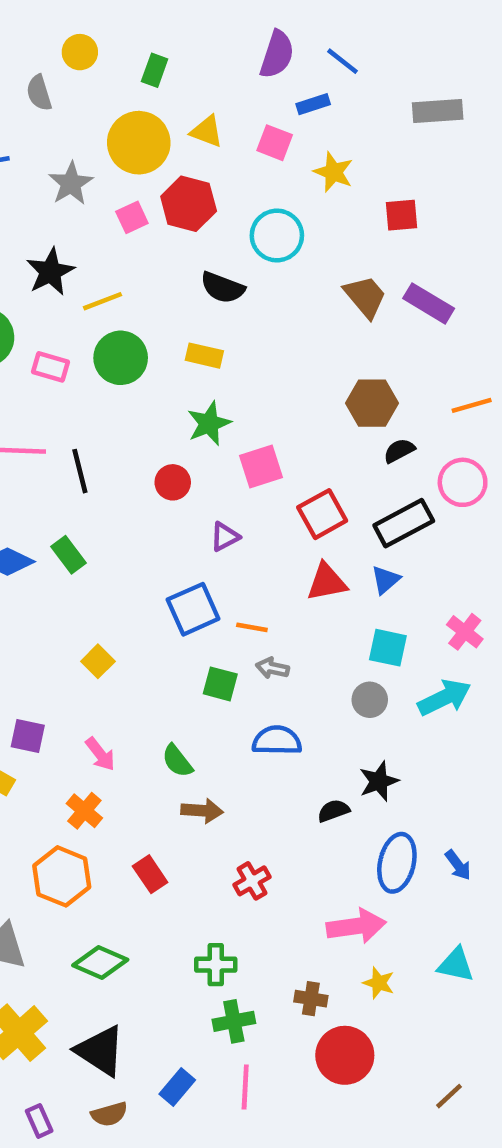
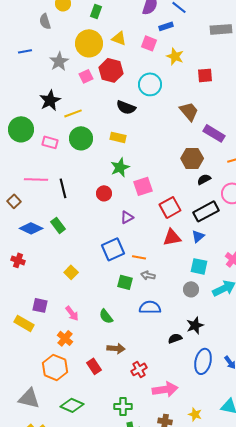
purple rectangle: (429, 303) -> (214, 133), moved
brown arrow: (202, 811) -> (116, 348), moved
pink arrow: (356, 926) -> (165, 389), moved

